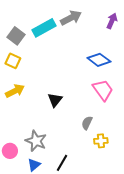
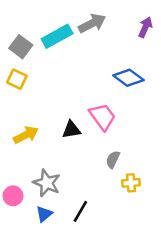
pink trapezoid: (103, 90) -> (102, 117), moved
yellow arrow: (15, 91) -> (26, 135), moved
black triangle: (55, 100) -> (71, 130), turned 42

